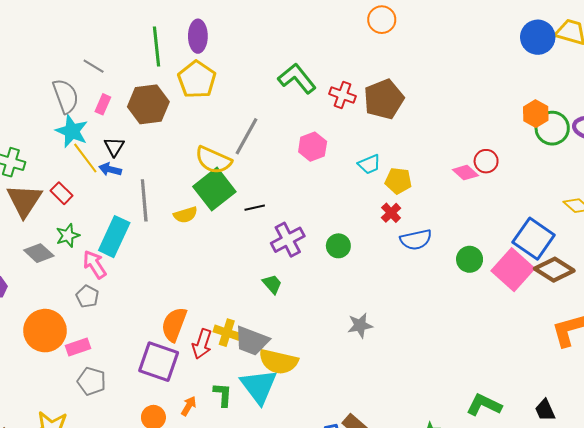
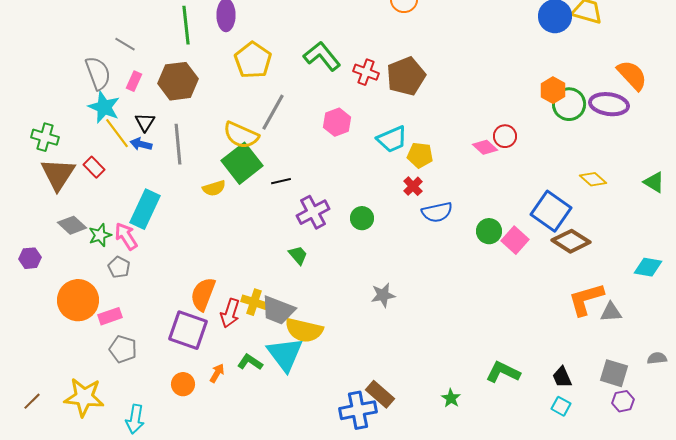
yellow pentagon: (197, 80) -> (253, 60), moved
cyan trapezoid: (369, 164) -> (392, 139), size x1.4
gray line: (144, 200) -> (178, 144), moved
green star: (68, 236) -> (100, 235), moved
pink square: (513, 270) -> (515, 240), moved, size x0.7
green L-shape: (223, 395) -> (250, 362), turned -60

